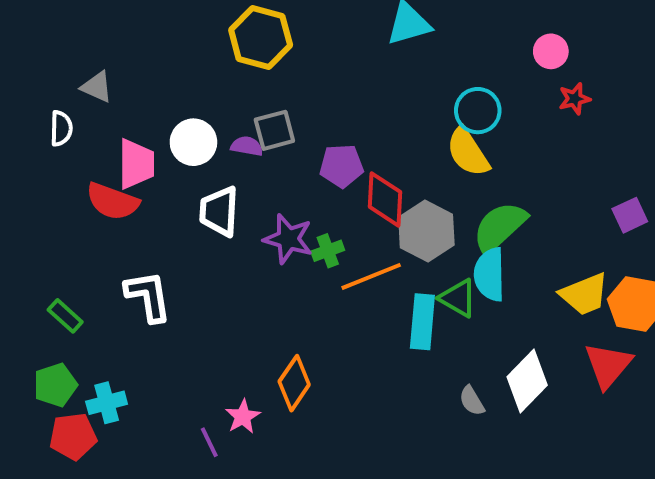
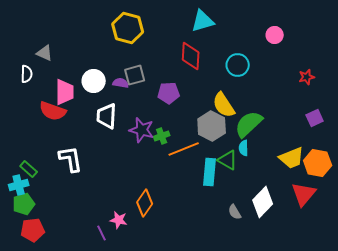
red star: (574, 99) -> (307, 77), moved
yellow semicircle: (468, 152) -> (224, 105), moved
red diamond: (385, 199) -> (191, 56), moved
cyan semicircle: (490, 274) -> (244, 148), size x0.6
cyan cross: (107, 403) -> (19, 185), moved
pink star: (243, 417) -> (119, 220), turned -30

